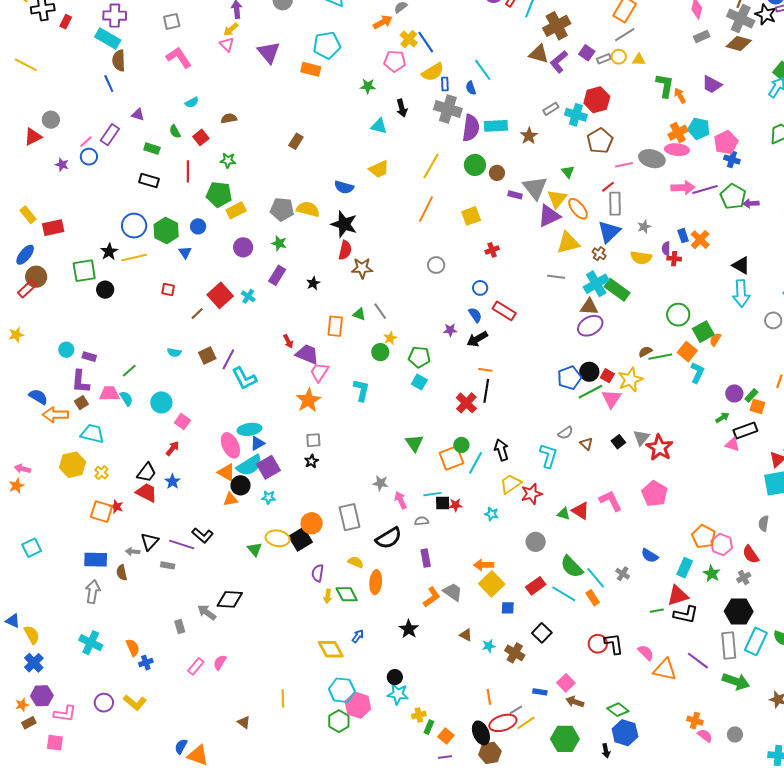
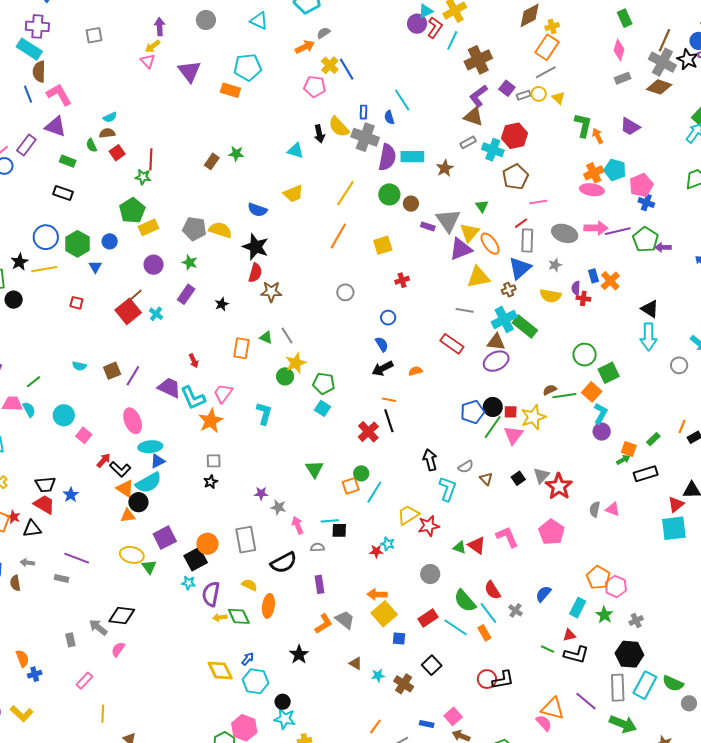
brown triangle: (539, 54) -> (473, 117), moved
pink L-shape: (179, 57) -> (59, 95), moved
yellow triangle: (639, 60) -> (558, 98), turned 40
yellow semicircle: (433, 72) -> (339, 127), moved, turned 75
green star: (368, 86) -> (236, 154), moved
purple triangle: (138, 115) -> (55, 126), size x1.6
brown semicircle: (229, 118) -> (107, 133), moved
gray ellipse: (652, 159) -> (565, 233), moved
red line: (188, 171) -> (151, 159), moved
green pentagon: (219, 194) -> (132, 210), turned 30
brown cross: (599, 254) -> (509, 290), turned 32
red rectangle: (504, 311) -> (452, 344), moved
brown line: (197, 313) -> (136, 295), moved
purple star: (450, 330) -> (261, 493), moved
yellow star: (390, 338) -> (296, 363), size x1.5
orange semicircle: (715, 340) -> (415, 371), moved, turned 40
purple trapezoid: (307, 354) -> (169, 388), moved
red square: (607, 376) -> (511, 412), turned -32
cyan L-shape: (244, 378) -> (193, 398), moved
black line: (486, 391) -> (389, 421), turned -30
green line: (590, 392) -> (493, 427), turned -30
purple circle: (734, 393) -> (602, 432), moved
orange square: (757, 406) -> (629, 449), moved
pink triangle: (732, 444) -> (613, 509), moved
pink ellipse: (230, 445) -> (133, 421), moved
red arrow: (172, 448) -> (104, 460), moved
black arrow: (501, 450) -> (430, 460), moved
orange square: (451, 458) -> (351, 486), size x0.7
purple square: (268, 467) -> (165, 538), moved
black trapezoid: (146, 473) -> (45, 484), turned 45
cyan star: (269, 497) -> (188, 583), moved
red star: (456, 505) -> (376, 551), moved
gray semicircle: (764, 523) -> (595, 509), moved
black L-shape: (203, 535) -> (120, 469), moved
yellow ellipse: (278, 538) -> (132, 555), moved
black triangle: (150, 542) -> (32, 529), moved, turned 36
red semicircle: (751, 554) -> (492, 590), moved
blue semicircle: (650, 556) -> (543, 594), turned 96
purple semicircle: (318, 573) -> (211, 594), size x1.4
yellow arrow: (328, 596) -> (220, 617), turned 72
red triangle: (678, 596) -> (569, 635), size x0.6
green line: (657, 611) -> (548, 649), turned 32
black L-shape: (614, 644) -> (503, 680), turned 85
pink semicircle: (646, 653) -> (544, 723), moved
pink semicircle: (220, 662) -> (118, 649), moved
cyan hexagon: (342, 690) -> (256, 681), moved
orange line: (489, 697) -> (375, 726), turned 42
yellow line: (283, 698) -> (103, 714), moved

